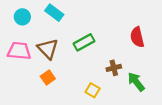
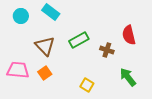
pink trapezoid: (19, 51) -> (18, 70), moved
brown cross: (114, 68) -> (107, 50), moved, turned 32

